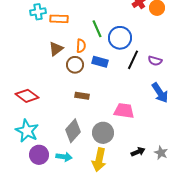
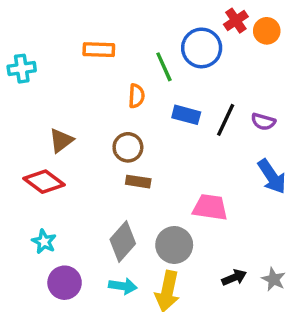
cyan cross: (38, 12) -> (22, 69), moved
blue circle: (120, 38) -> (202, 48), moved
brown triangle: (56, 49) -> (61, 140), moved
blue rectangle: (100, 62) -> (186, 115), moved
brown circle: (75, 65) -> (128, 147), moved
cyan star: (27, 131) -> (44, 242), size x0.6
cyan arrow: (64, 157) -> (123, 286), moved

